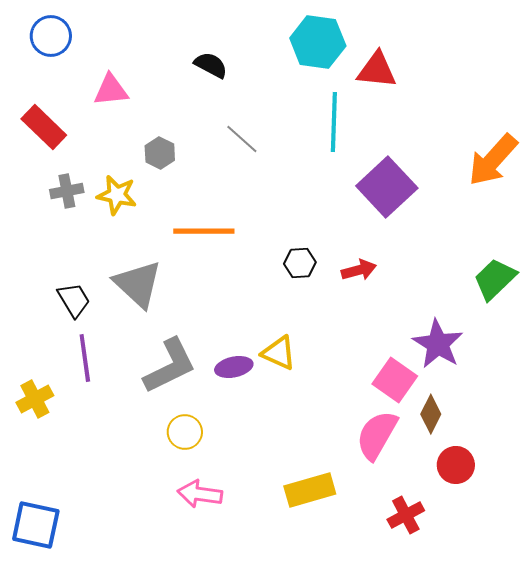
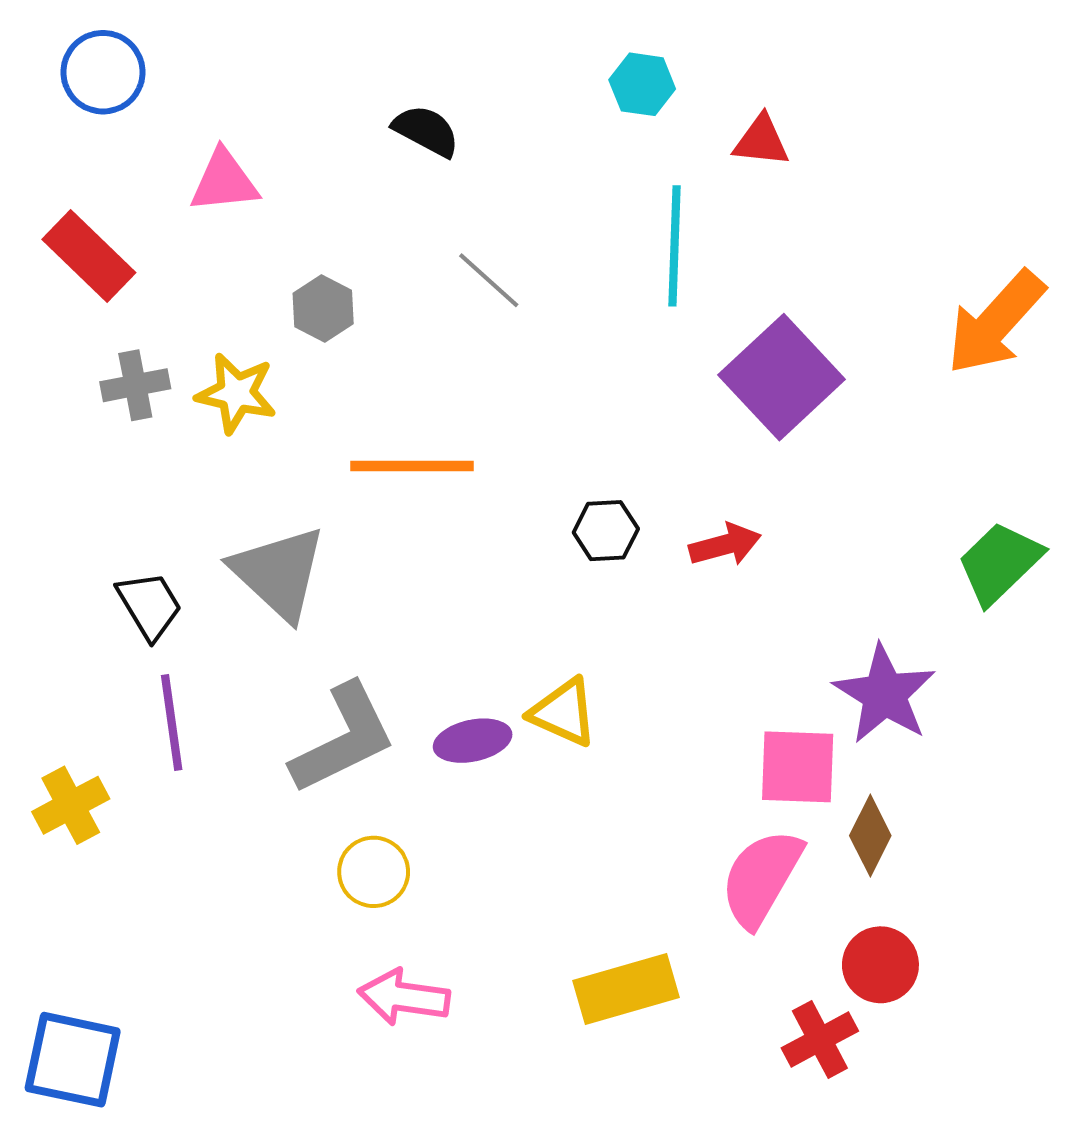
cyan hexagon: (318, 42) -> (642, 84), size x0.6
red triangle: (377, 70) -> (761, 141), size x0.7
pink square: (395, 380) -> (798, 767), turned -33
red circle: (456, 465) -> (880, 965), moved

